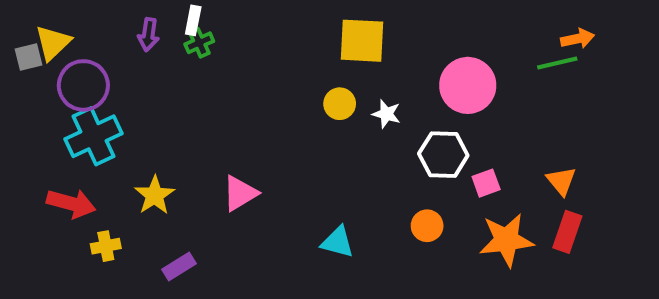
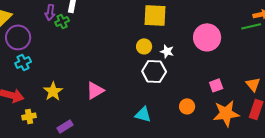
green cross: (199, 43) -> (62, 21), moved
cyan cross: (94, 136) -> (23, 62), size x0.6
white hexagon: (443, 155) -> (154, 71), moved

